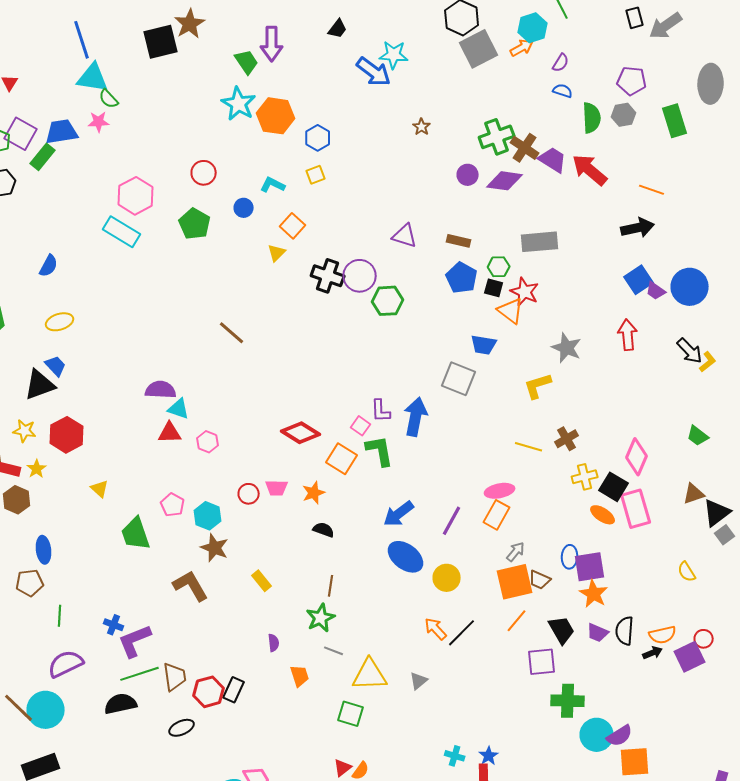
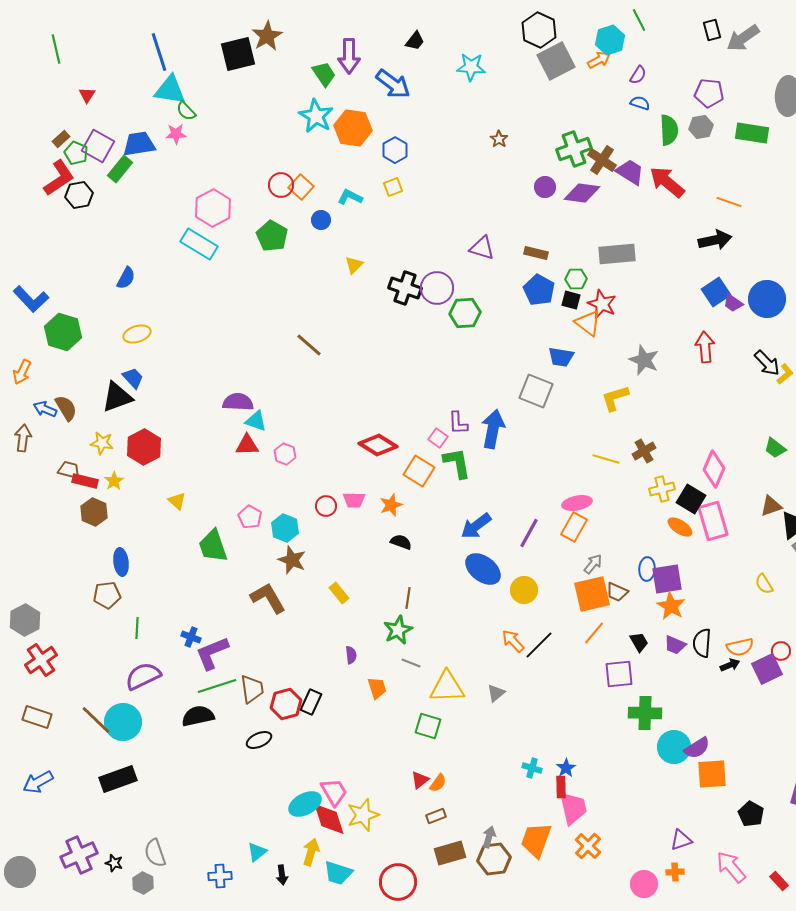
blue arrow: (374, 72) -> (393, 84), moved
green rectangle: (675, 121) -> (752, 133), turned -64
orange square: (293, 226) -> (301, 187), moved
black trapezoid: (562, 630) -> (639, 642), size x0.7

